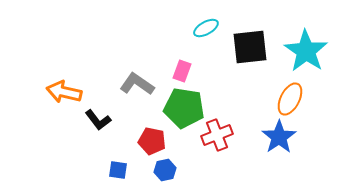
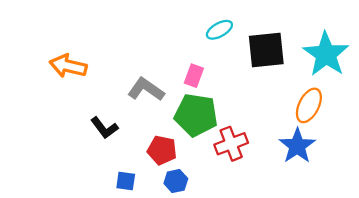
orange arrow: (64, 92) -> (68, 66), moved

